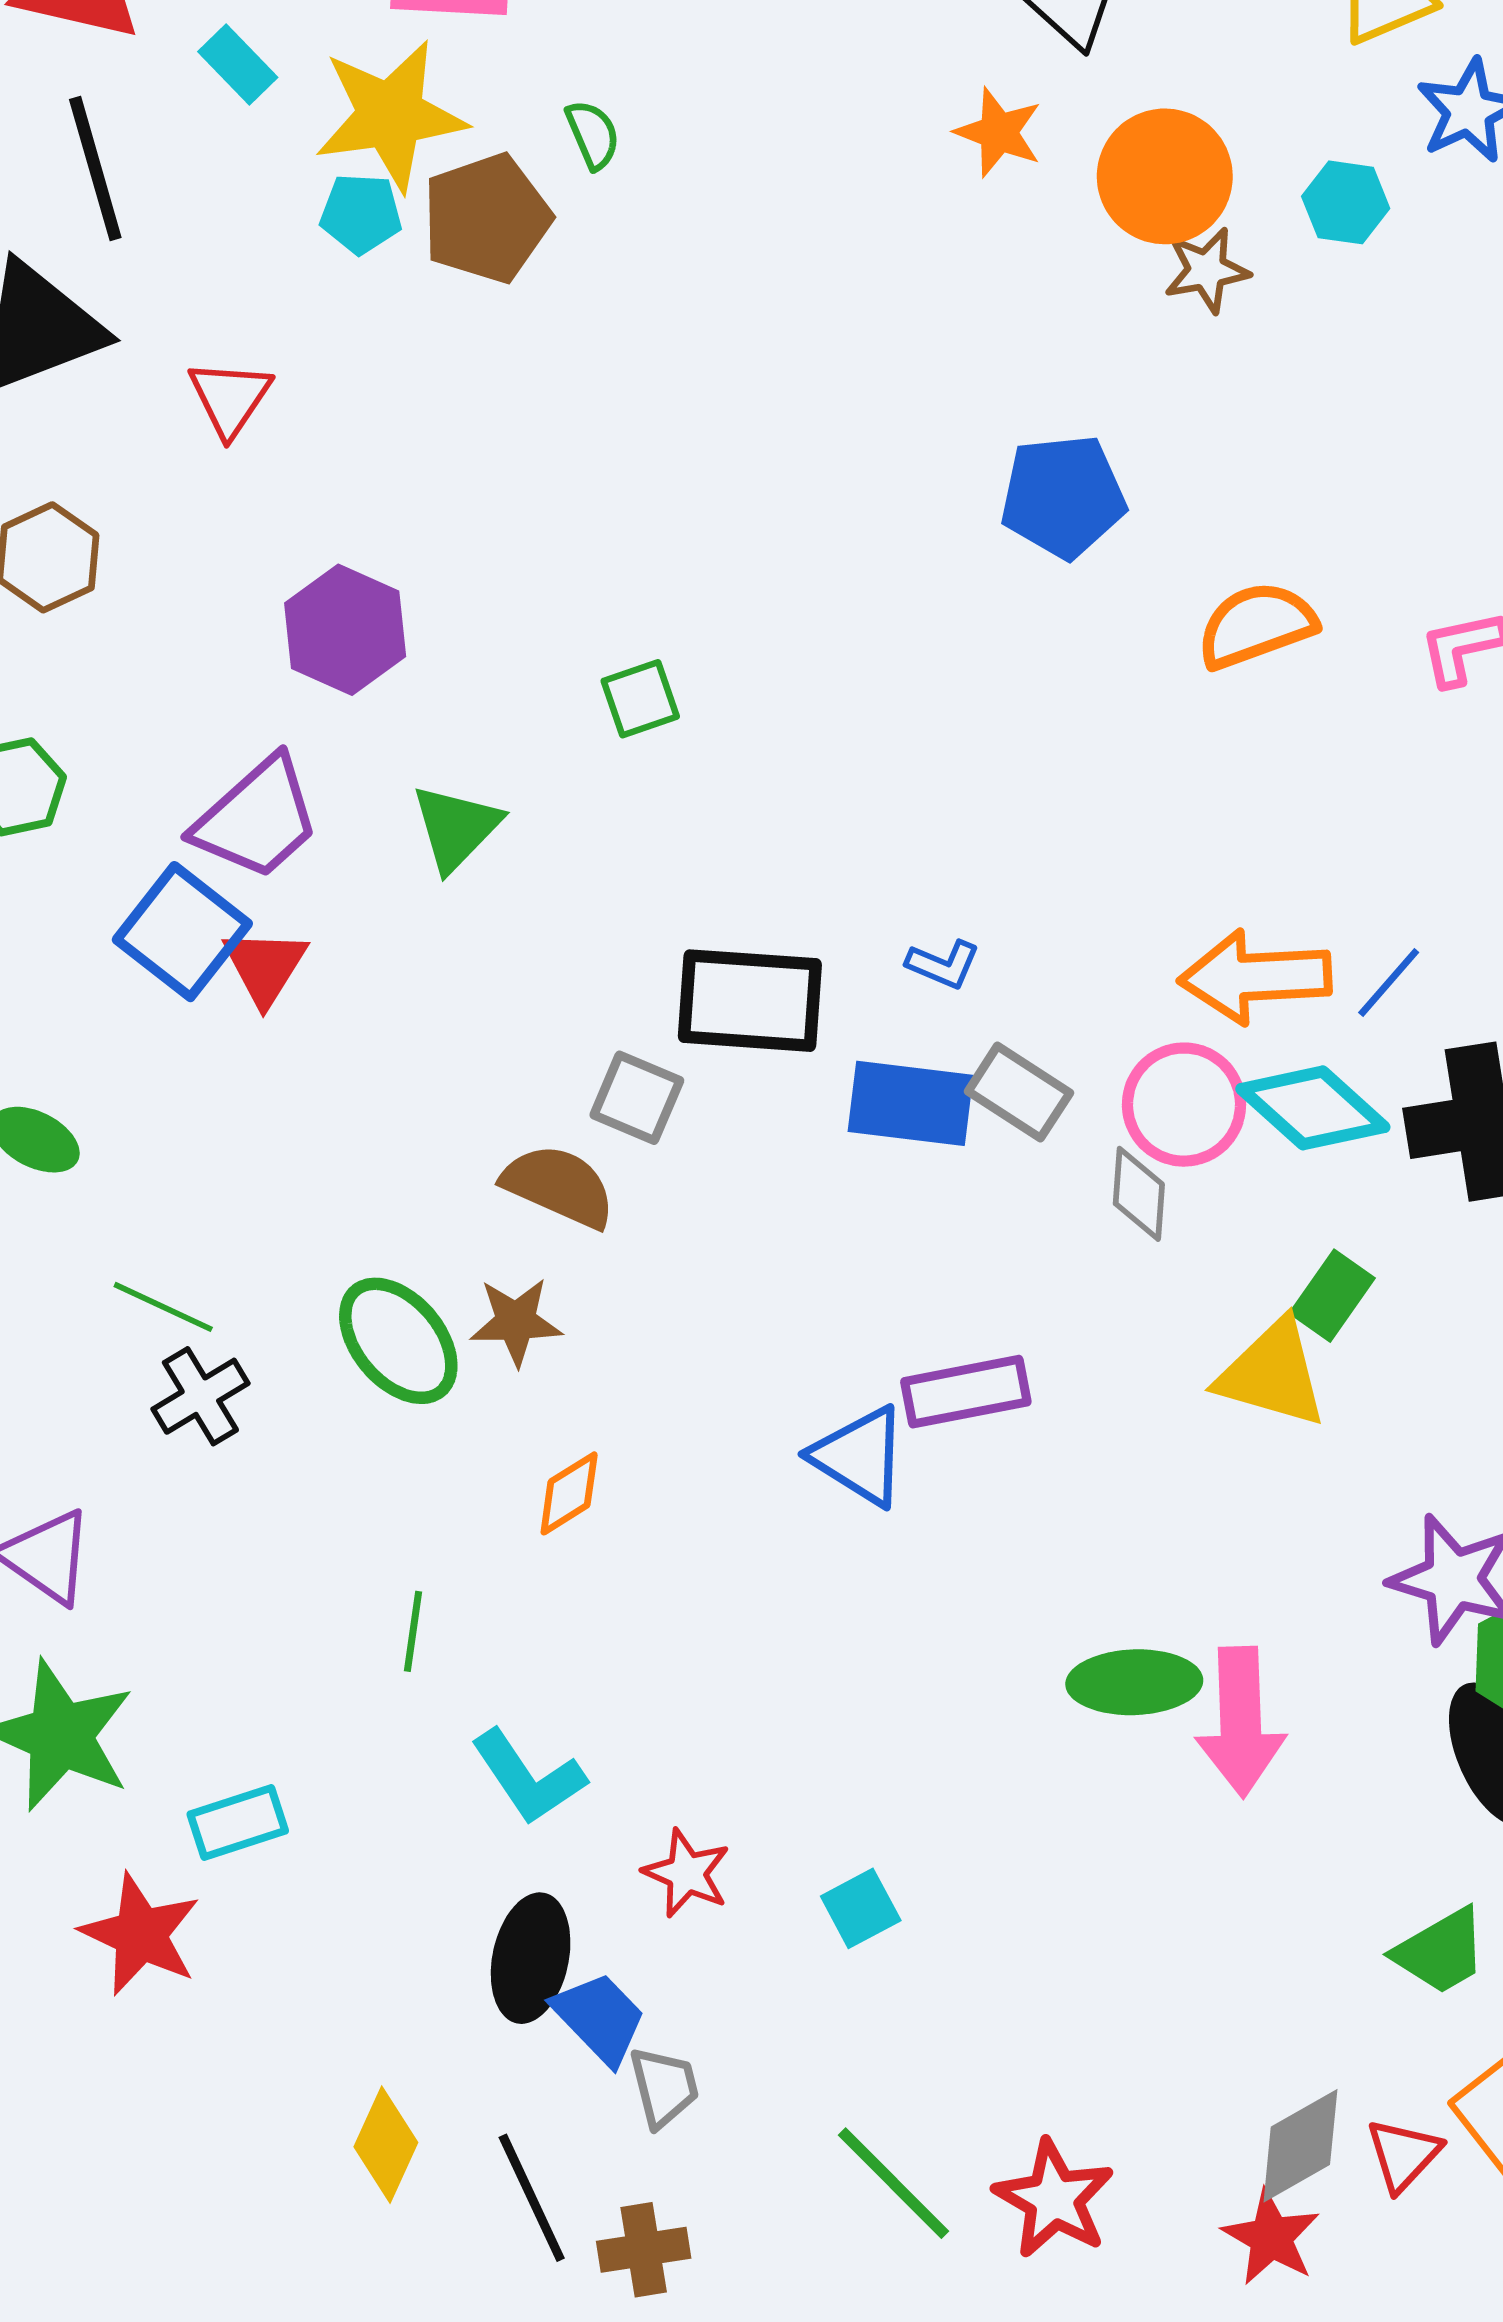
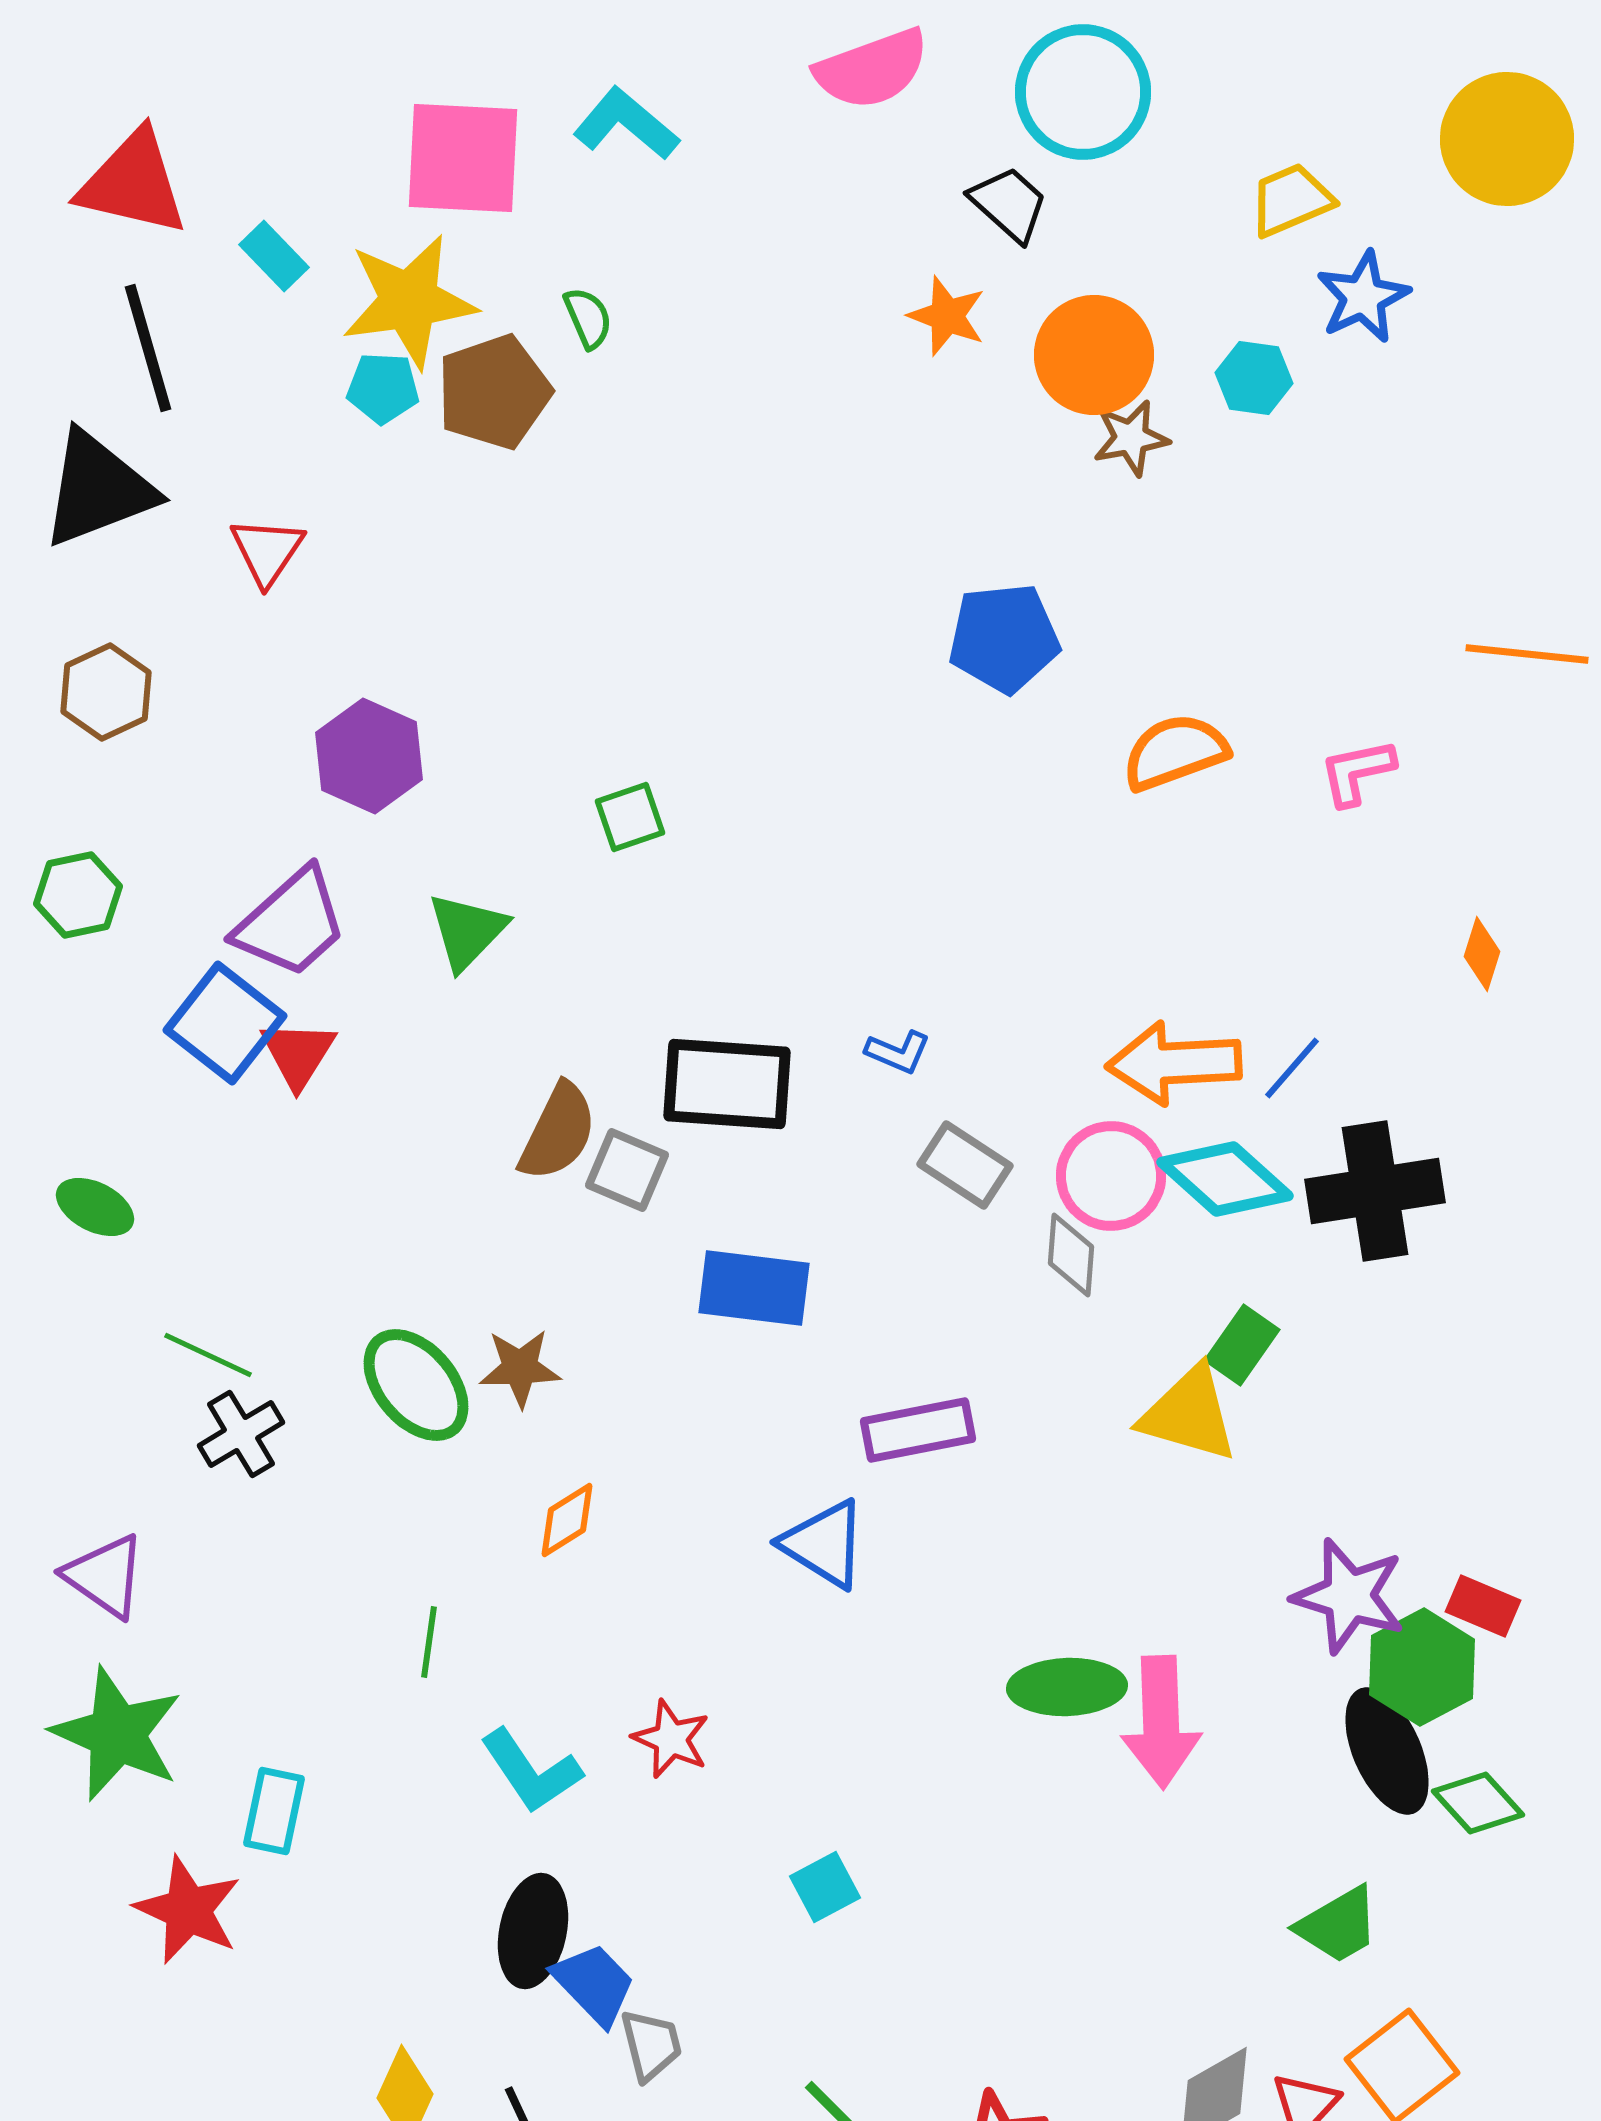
blue rectangle: (910, 1103) -> (754, 1288), moved
brown semicircle: (559, 1186) -> (558, 1132), moved, turned 92
blue triangle: (860, 1456) -> (824, 1544), moved
cyan rectangle: (238, 1822) -> (274, 1811), turned -60
red star: (687, 1873) -> (671, 1739), moved

